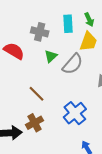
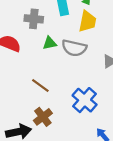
green triangle: (51, 56) -> (50, 43), turned 40
gray semicircle: (73, 64) -> (74, 48), turned 70

